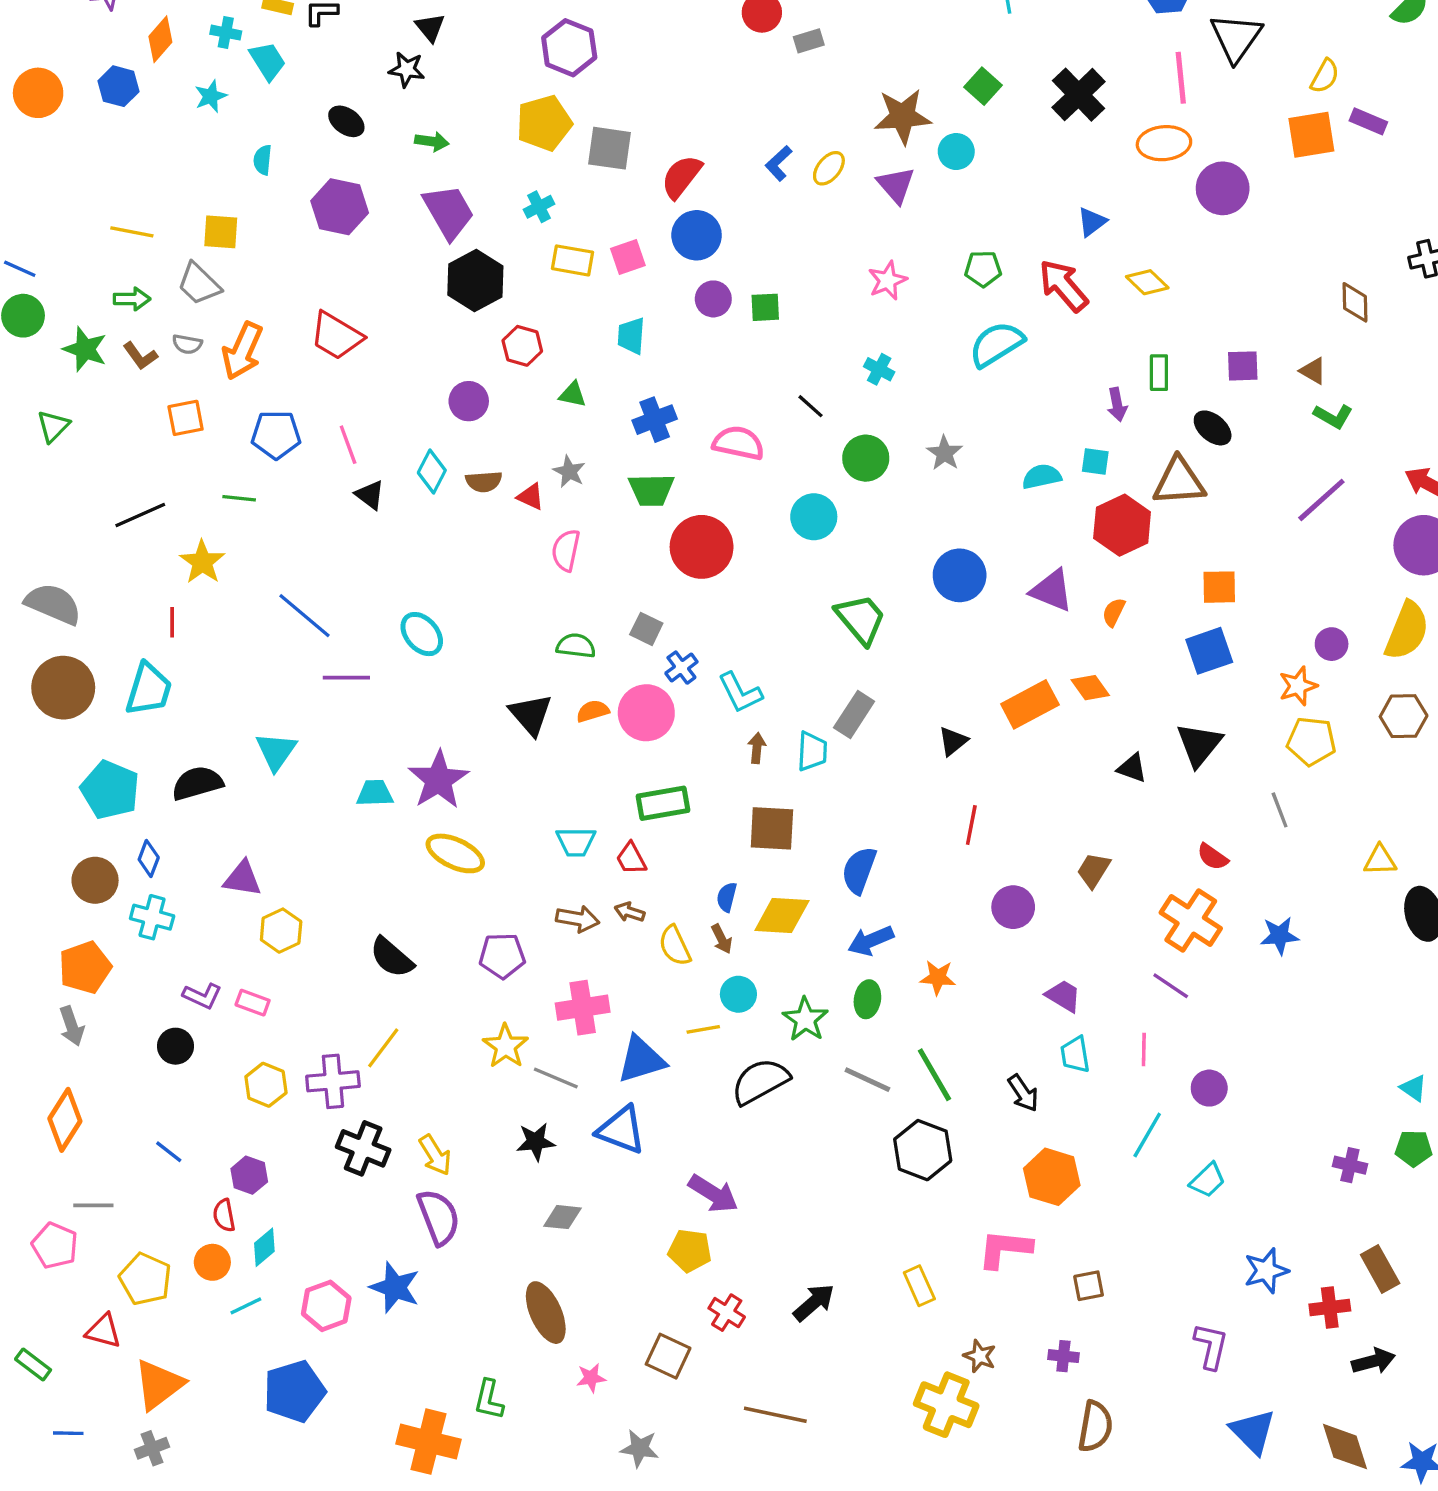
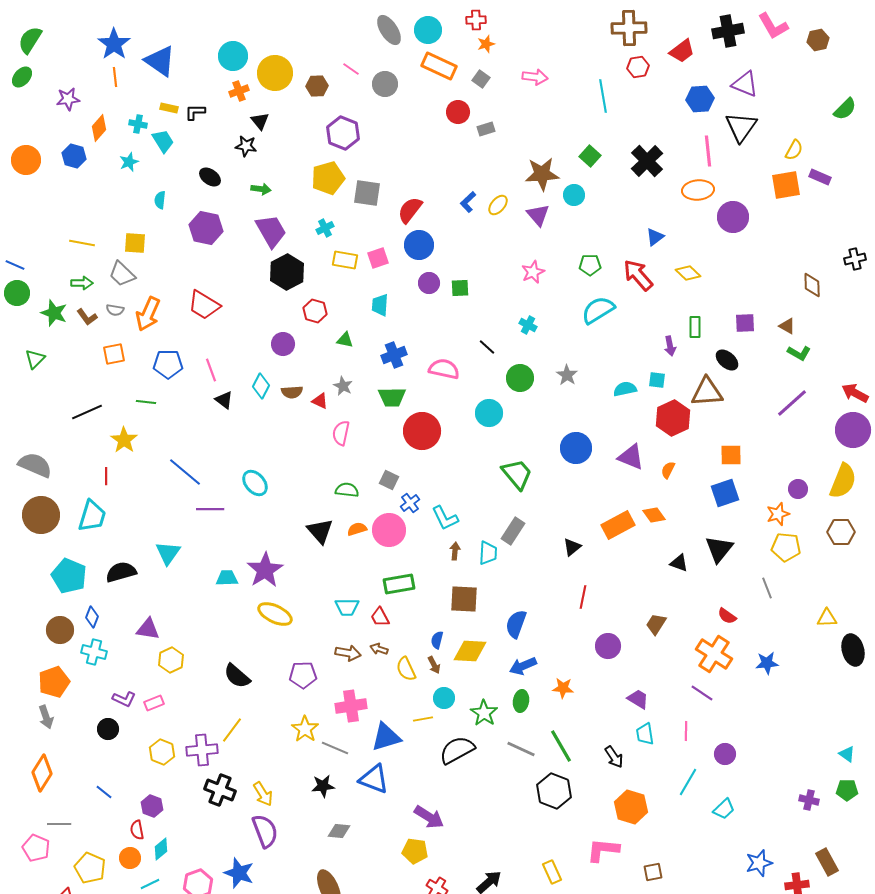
pink rectangle: (253, 1003) -> (154, 703), turned -42

